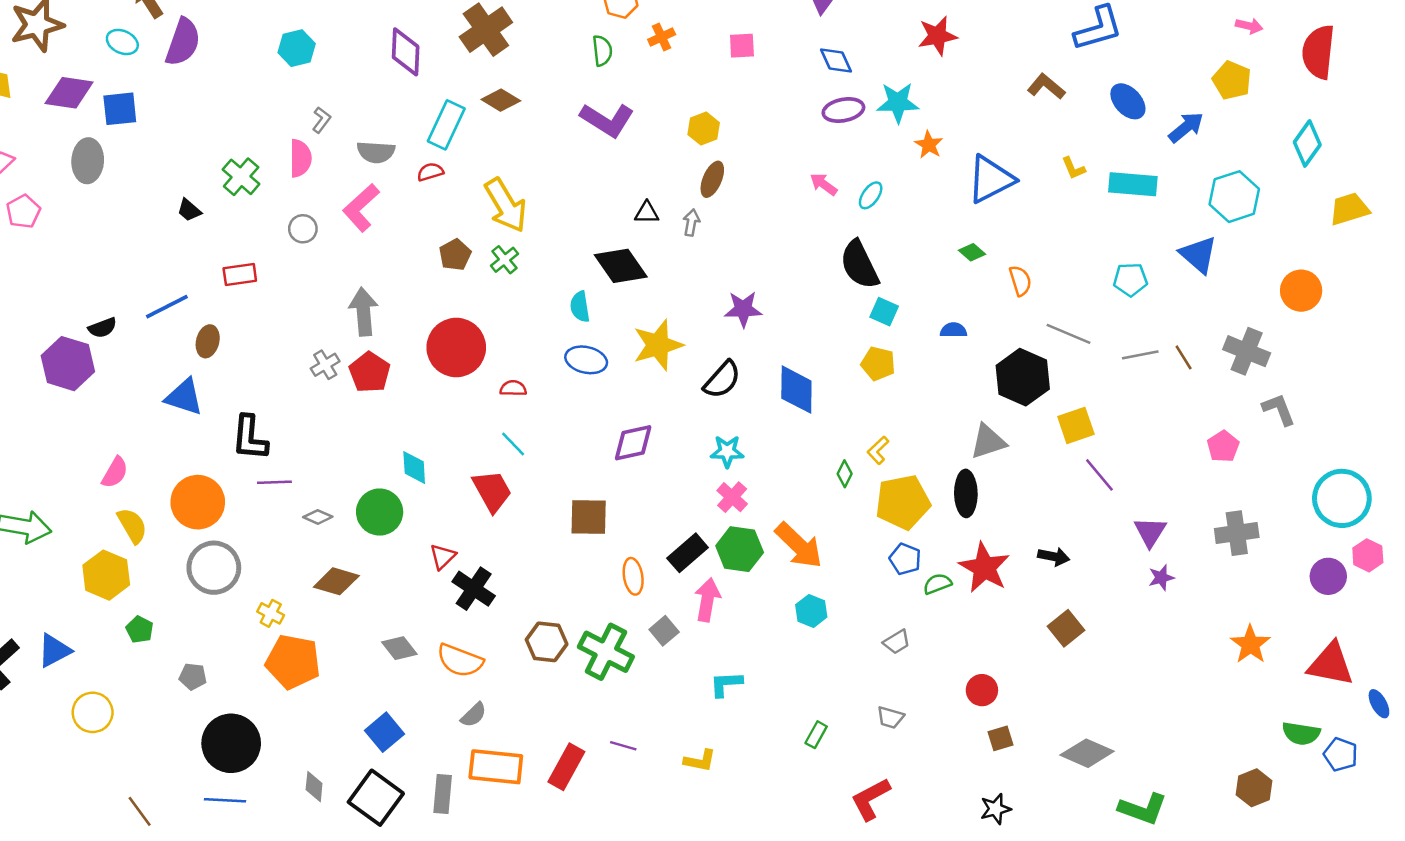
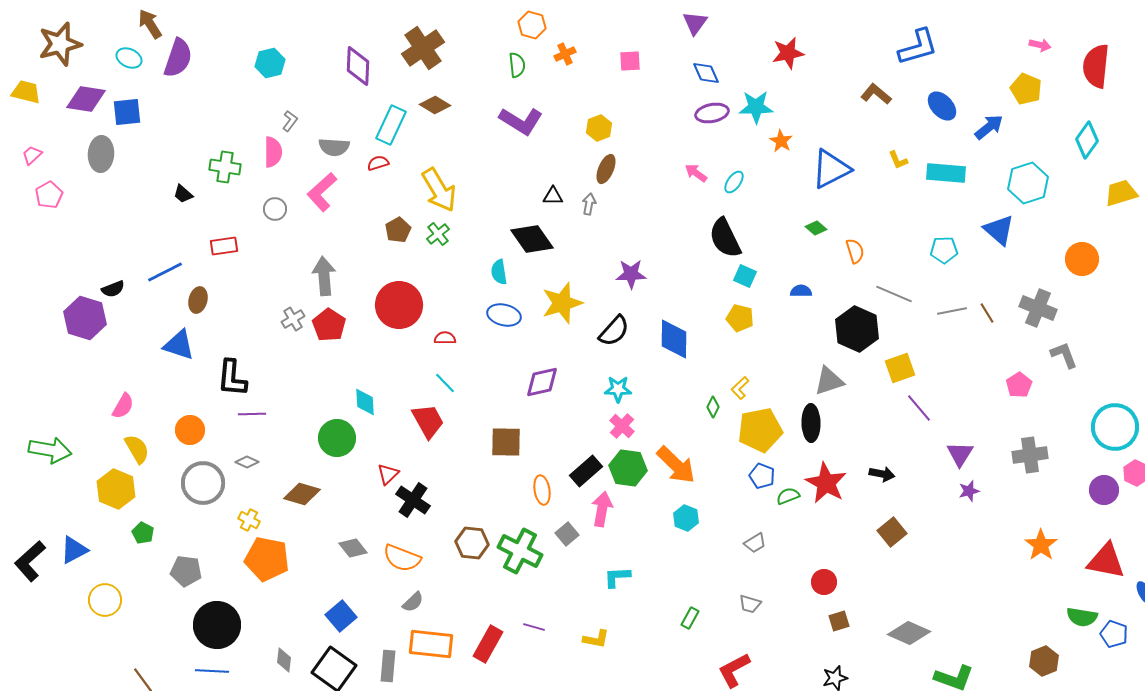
green cross: (241, 177) -> (225, 167), turned -32
orange circle: (198, 502) -> (190, 430), size x0.7
gray diamond: (318, 517) -> (247, 462), moved
gray pentagon: (193, 677) -> (186, 571), size x1.4

